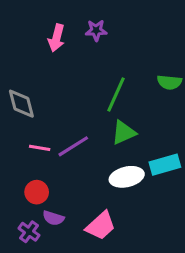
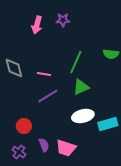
pink line: (40, 148) -> (44, 74), moved
cyan rectangle: (165, 165) -> (108, 124), moved
purple semicircle: (53, 218) -> (44, 145), moved, turned -128
pink trapezoid: (101, 226) -> (66, 148), turned 60

